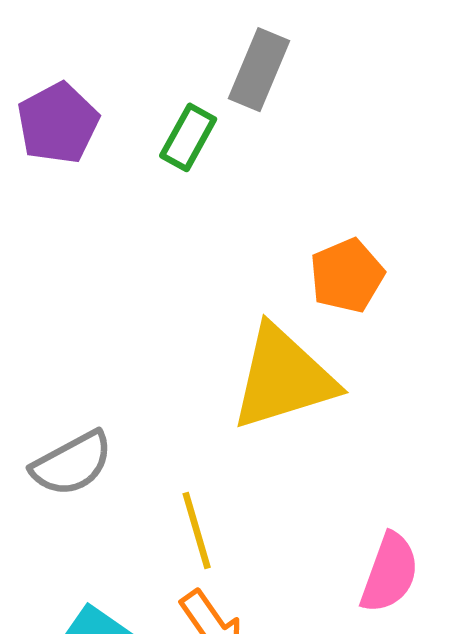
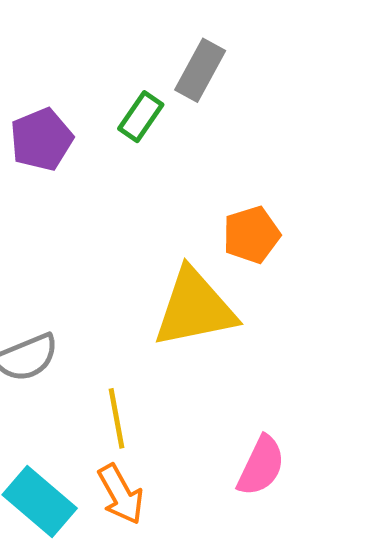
purple pentagon: (58, 123) -> (41, 140), moved

